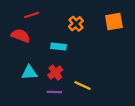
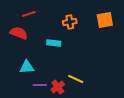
orange cross: (76, 24) -> (70, 22), turned 32
red cross: (55, 73) -> (58, 87), moved
purple line: (54, 92) -> (40, 85), moved

